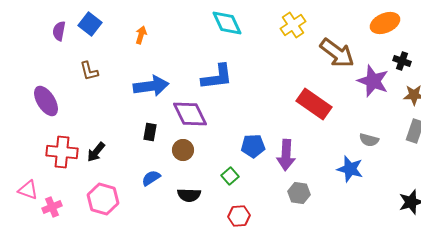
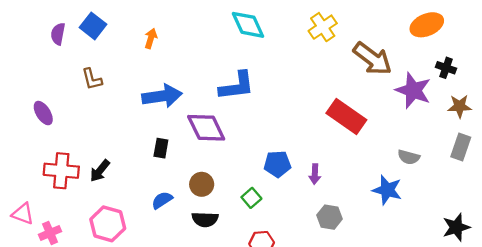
purple ellipse: (46, 101) -> (43, 113), size x0.7
brown circle: (183, 150) -> (202, 184), moved
purple arrow: (286, 155) -> (315, 174), size x0.6

